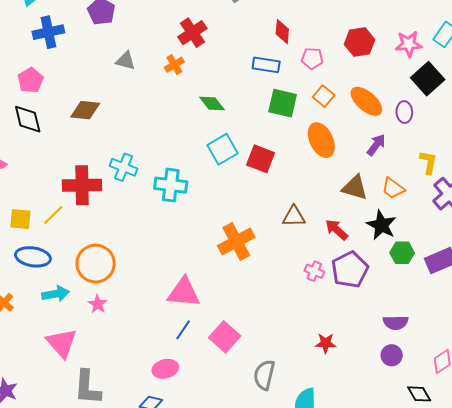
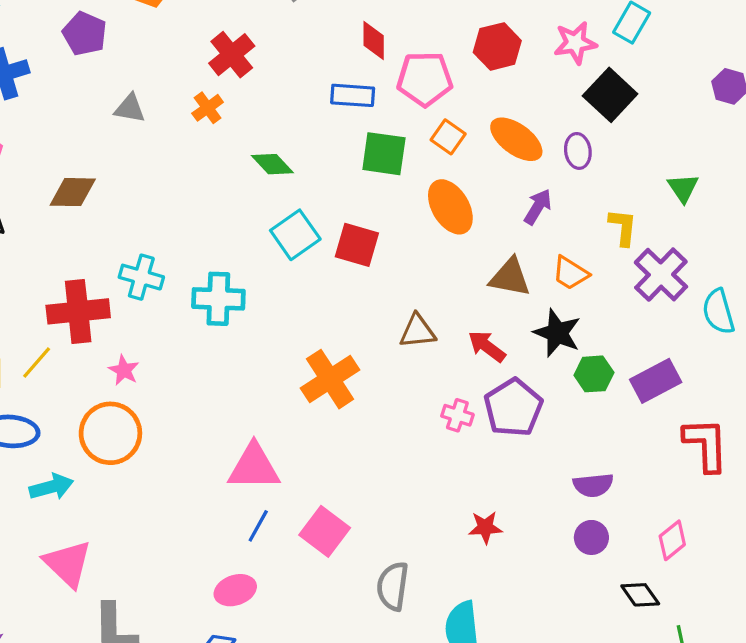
pink pentagon: (312, 58) -> (425, 79), size x1.6
pink star: (98, 304) -> (124, 370), moved

